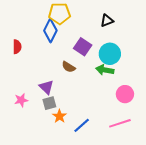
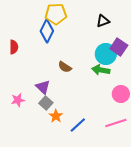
purple square: (83, 47) -> (119, 47), moved
gray square: (49, 103) -> (46, 103), turned -32

